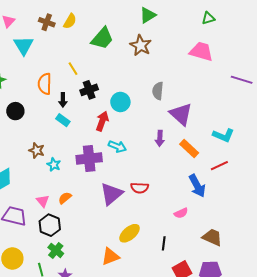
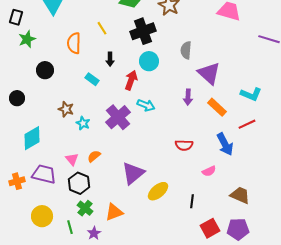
black cross: (89, 90) -> (143, 31), moved, size x1.4
black arrow: (63, 100) -> (110, 59), moved
purple cross: (89, 159) -> (118, 117), turned -35
red semicircle: (140, 188) -> (184, 145), moved
purple triangle: (111, 194) -> (133, 173), moved
orange triangle: (110, 256) -> (114, 212), moved

